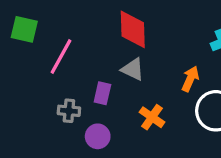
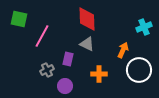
gray cross: (69, 111) -> (47, 70), turned -32
orange cross: (152, 117) -> (99, 74), turned -35

